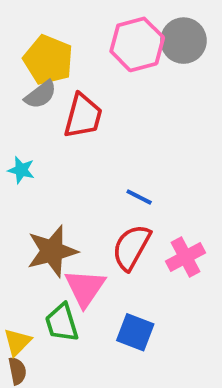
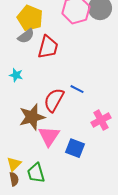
red semicircle: (131, 247) -> (54, 100), moved
green trapezoid: (62, 323) -> (36, 173), moved
blue square: (135, 332) -> (75, 148), moved

